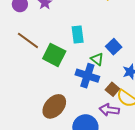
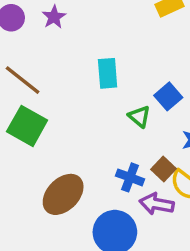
green square: (54, 55) -> (27, 126), moved
blue cross: (87, 76) -> (130, 177), moved, size x0.7

